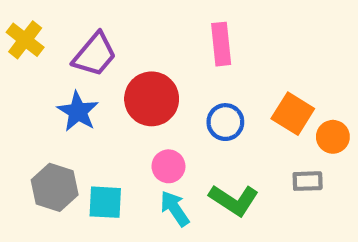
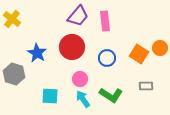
purple trapezoid: (95, 55) -> (78, 16), moved
orange circle: (333, 137) -> (160, 48), moved
gray hexagon: (55, 187) -> (14, 74), moved

